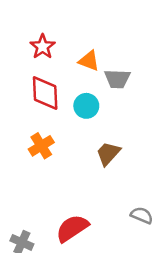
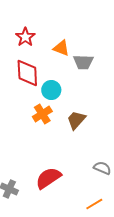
cyan circle: (86, 106) -> (51, 90), moved
orange cross: (41, 146) -> (42, 114), moved

